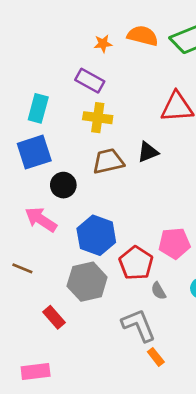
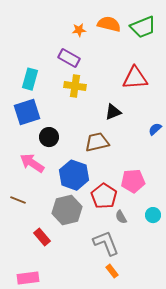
brown trapezoid: (108, 161) -> (97, 142), moved
orange rectangle: (156, 357) -> (112, 271), moved

